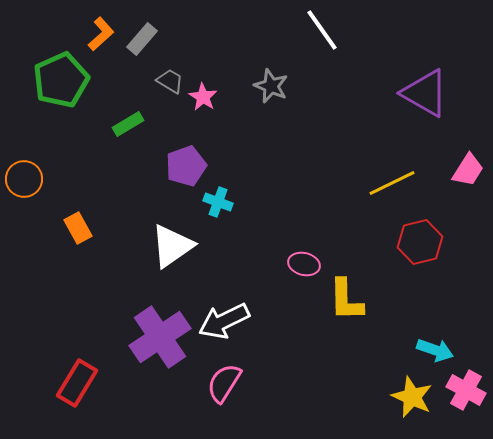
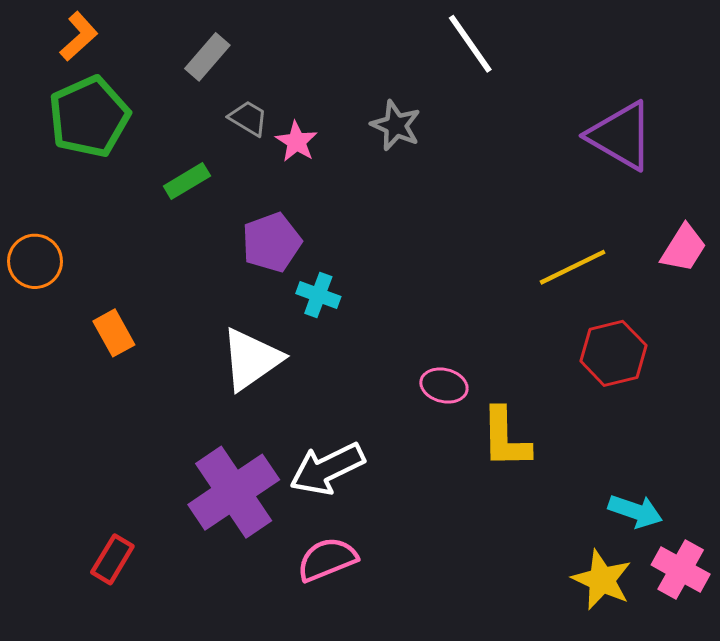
orange L-shape: (101, 34) -> (79, 36), moved
red rectangle: (77, 383) -> (112, 559), size x0.7
pink semicircle: (224, 383) -> (327, 559), turned 36

